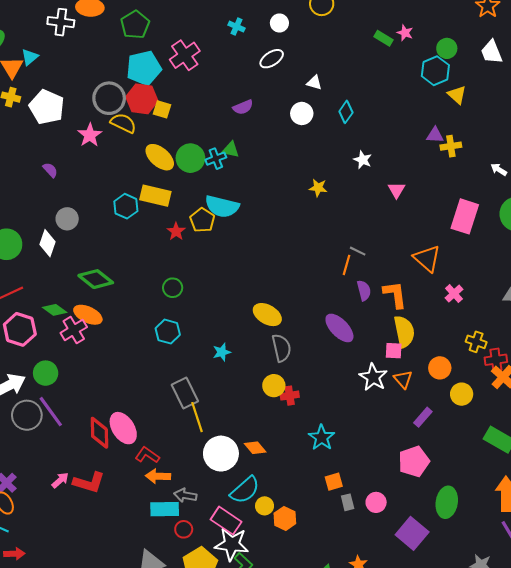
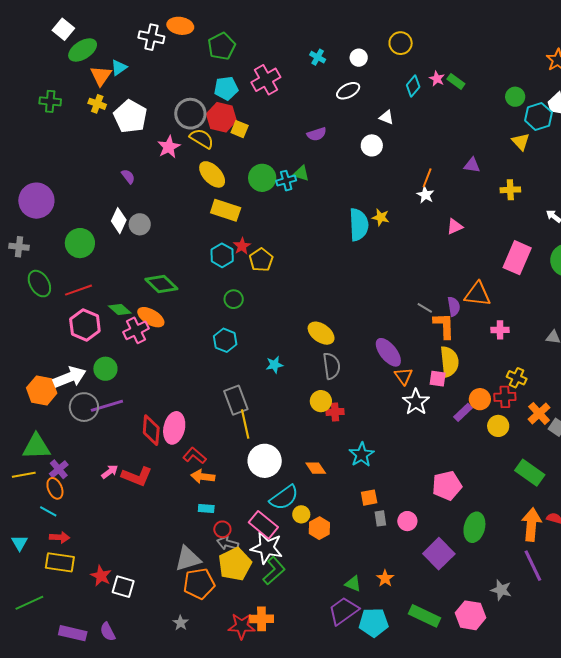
pink star: (405, 33) -> (437, 79), moved
cyan pentagon: (144, 68) -> (226, 88), size x0.7
cyan hexagon: (435, 71) -> (538, 116), moved
cyan diamond: (346, 112) -> (413, 86), moved
purple triangle: (435, 135) -> (472, 165), moved
yellow ellipse: (160, 157) -> (212, 174), moved
pink triangle: (396, 190) -> (455, 226), turned 30
cyan hexagon: (126, 206) -> (222, 255), moved
cyan semicircle: (222, 206) -> (359, 225), moved, turned -112
yellow pentagon: (202, 220) -> (261, 260), moved
white diamond: (48, 243) -> (119, 221), moved
gray line: (358, 251) -> (425, 308), moved
orange triangle: (427, 258) -> (478, 294), turned -40
orange line: (346, 265) -> (427, 178), moved
purple semicircle: (364, 291) -> (454, 306), moved
pink cross: (454, 294) -> (500, 330), turned 36
red cross: (496, 360) -> (505, 397), moved
orange triangle: (403, 379) -> (404, 376), moved
purple line: (51, 412) -> (107, 406), turned -76
purple rectangle: (423, 417) -> (463, 412), moved
pink ellipse: (123, 428) -> (174, 428), turned 40
orange diamond: (255, 448) -> (316, 468), moved
gray arrow: (185, 495) -> (228, 543), moved
cyan rectangle: (165, 509) -> (206, 509), size x0.6

